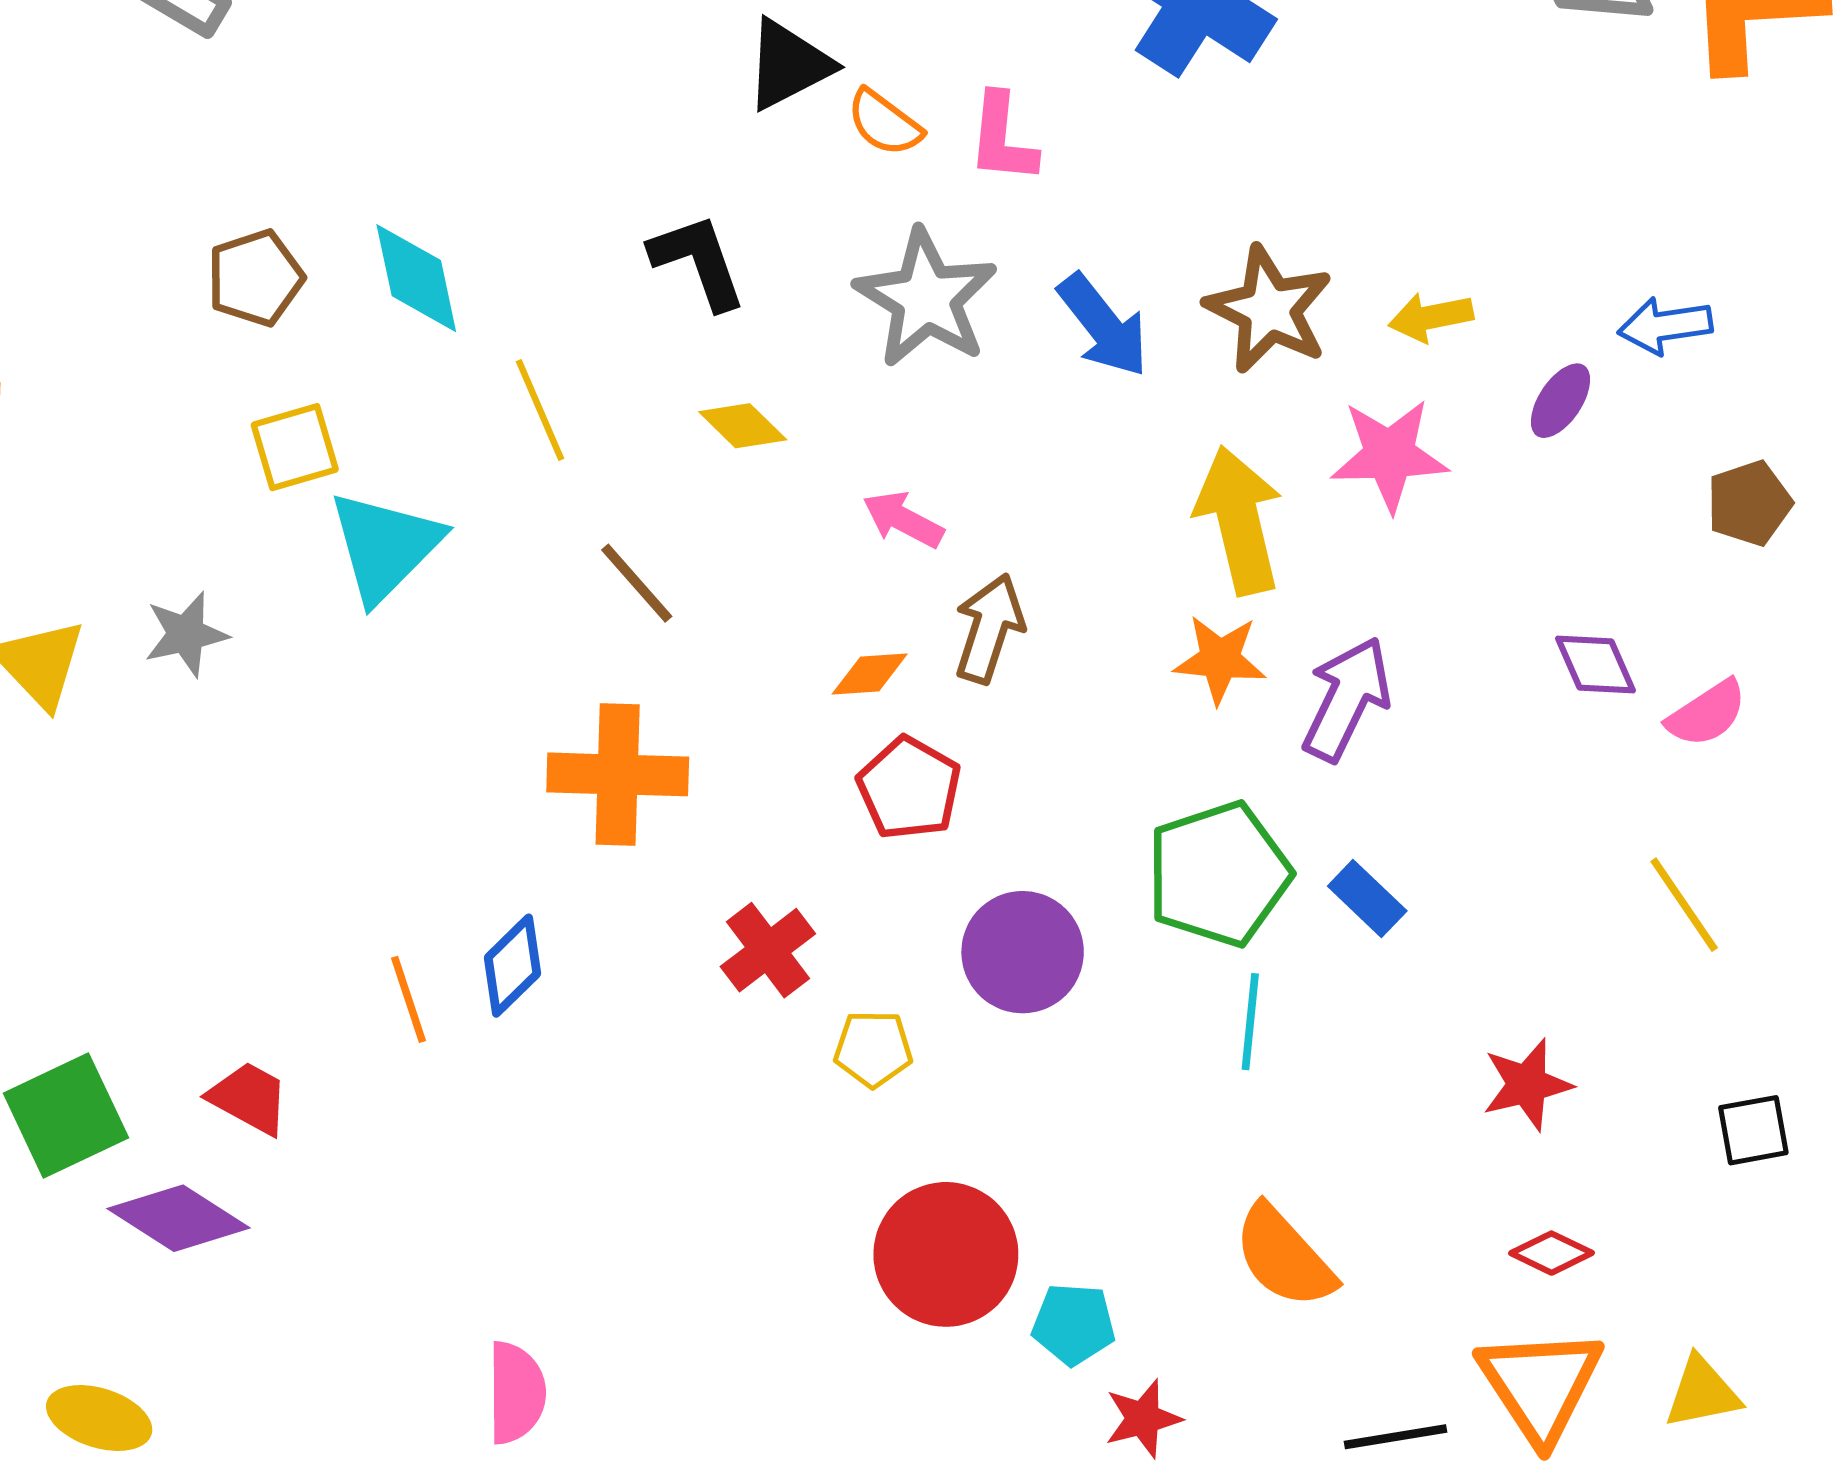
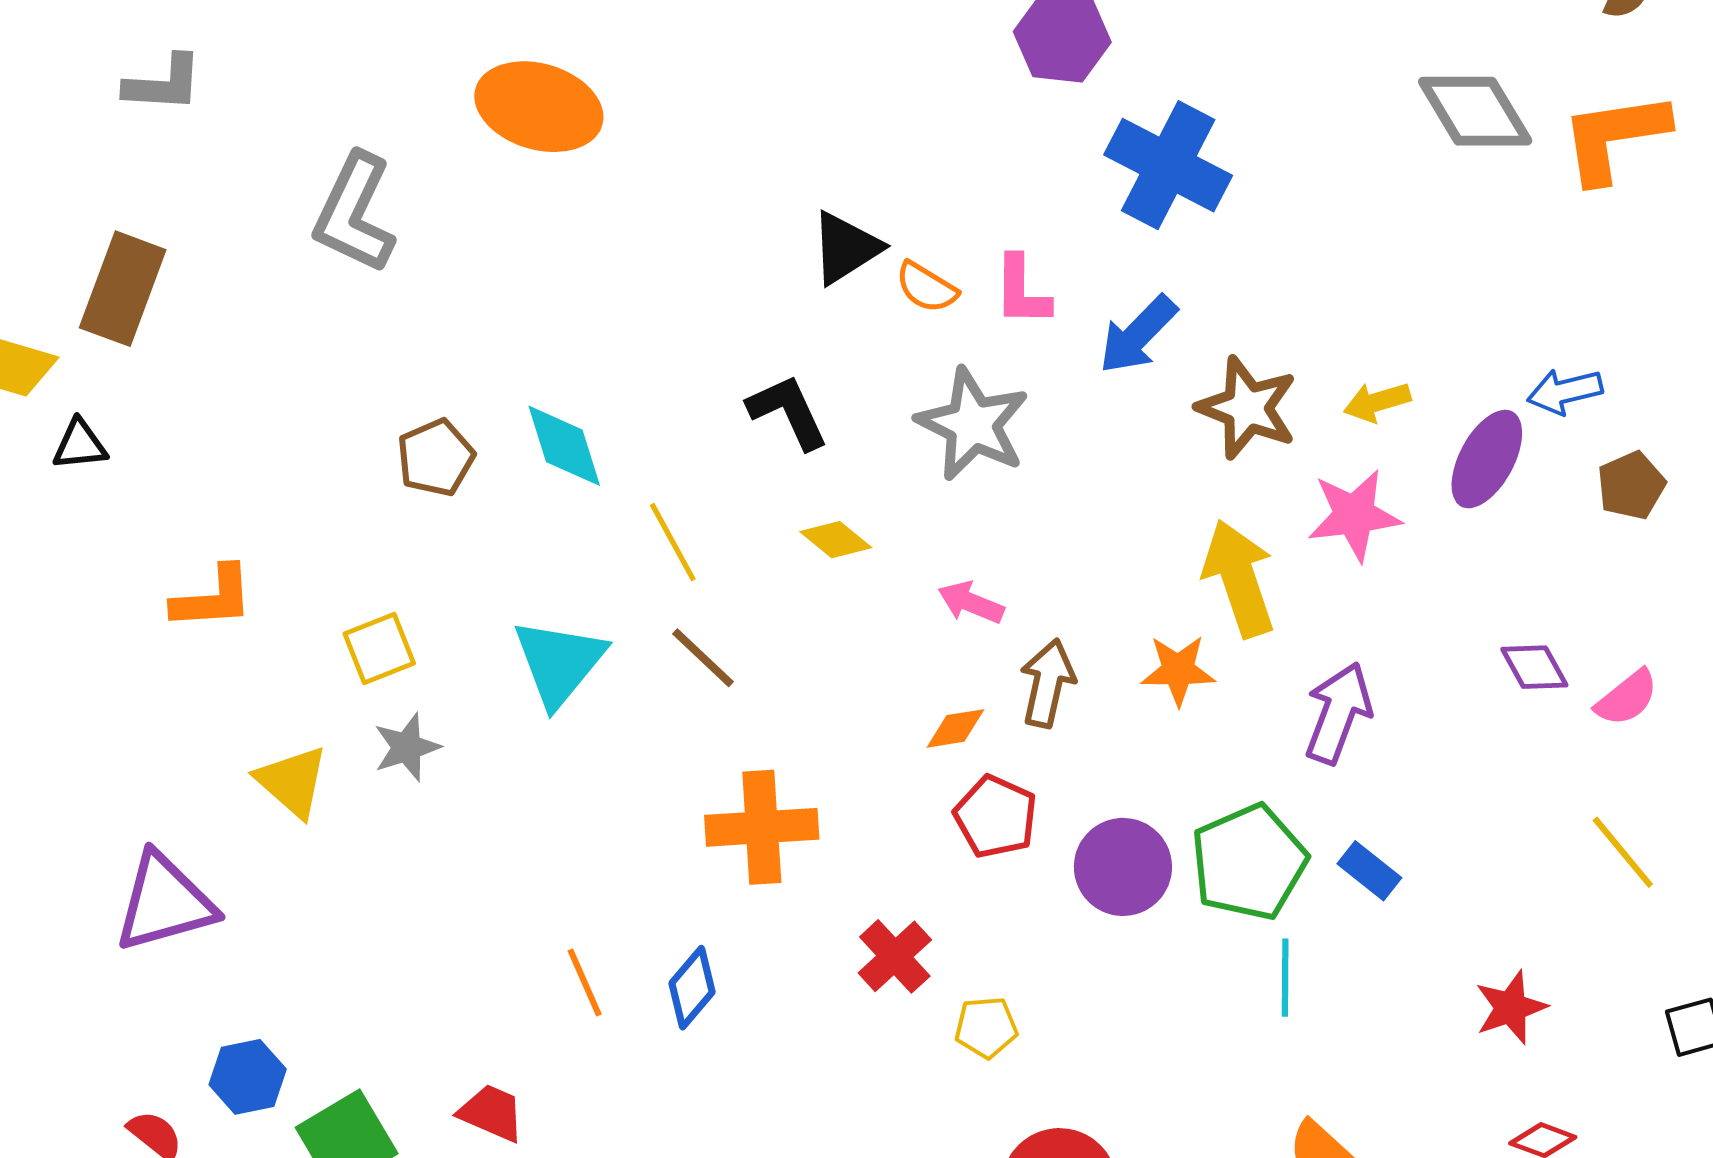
blue arrow: (1103, 325) -> (1138, 335), moved, turned 88
purple ellipse: (1561, 401) -> (1487, 459), size x1.6
yellow square: (295, 447) -> (379, 648), moved
brown pentagon: (1749, 503) -> (1631, 486), moved
brown line: (637, 583) -> (703, 658), moved
orange star: (1220, 659) -> (1178, 670), moved
purple circle: (1023, 952) -> (1123, 867), moved
orange line: (409, 999) -> (585, 982), moved

